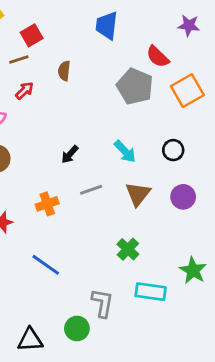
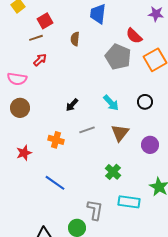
brown semicircle: (64, 71) -> (75, 39), moved
purple circle: (183, 197) -> (150, 145), moved
orange cross: (47, 204) -> (56, 140), turned 35

